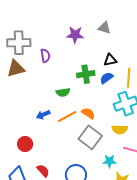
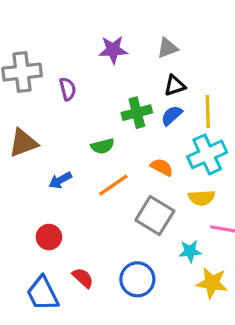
gray triangle: (104, 28) -> (167, 48), moved, turned -32
brown triangle: (16, 69) -> (23, 143), moved
orange semicircle: (88, 113) -> (162, 167), moved
blue arrow: (43, 115) -> (60, 180), moved

